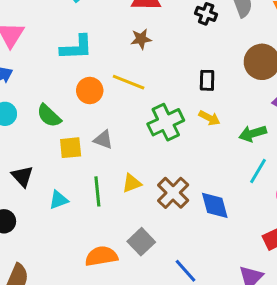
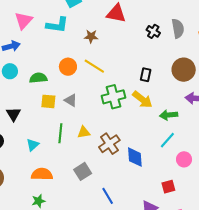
brown star: (141, 39) -> (91, 36), moved
cyan L-shape: (76, 47) -> (57, 25), moved
green semicircle: (49, 116) -> (38, 78), turned 120
yellow arrow: (209, 118) -> (142, 100), size x1.5
cyan triangle: (59, 200) -> (33, 145), moved, turned -32
orange semicircle: (101, 256) -> (42, 174), moved

